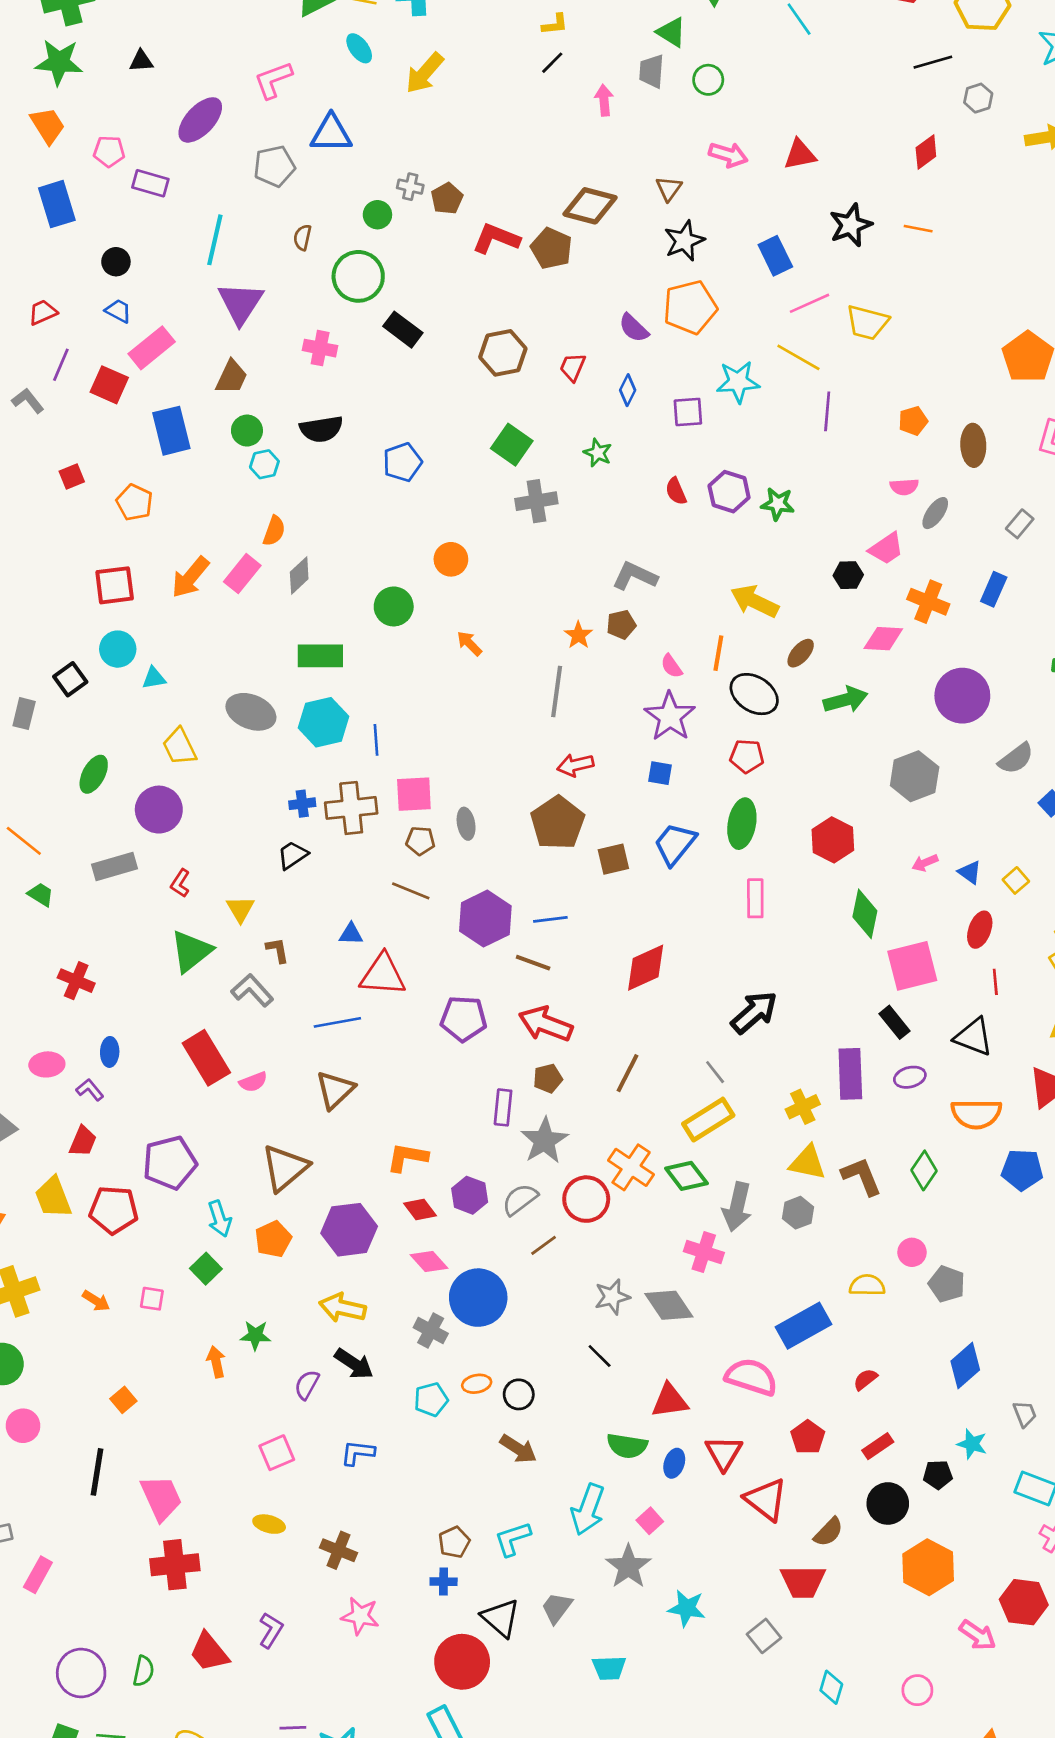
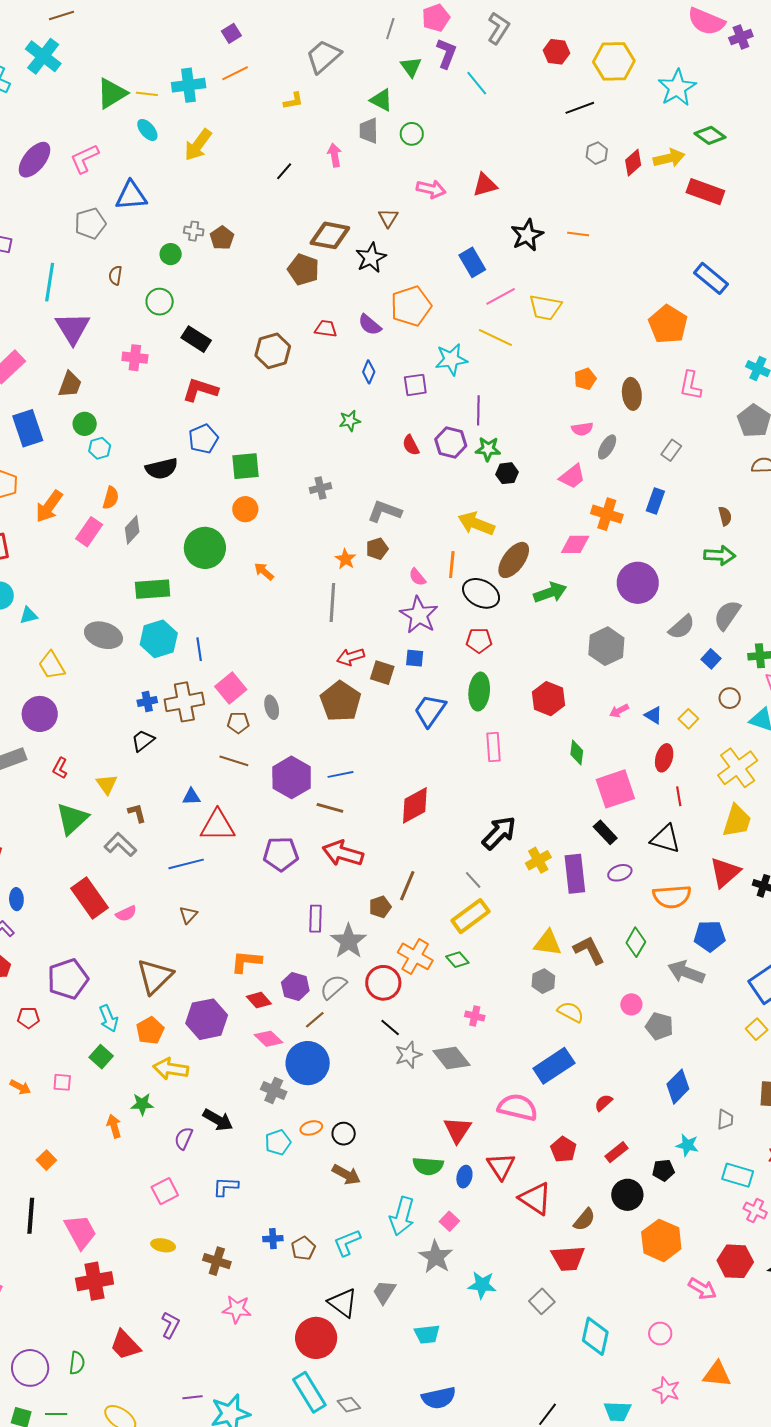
black line: (552, 63) -> (284, 171), moved
gray hexagon: (978, 98) -> (597, 153), moved
purple ellipse: (200, 120) -> (35, 160), moved
red diamond: (926, 152) -> (633, 163), moved
red L-shape: (496, 239) -> (200, 390), moved
black star: (684, 241) -> (371, 258), moved
green circle: (358, 276) -> (160, 302), size x0.7
red trapezoid: (573, 367) -> (326, 329), moved, turned 80
purple line: (827, 411) -> (478, 410), moved
black semicircle: (321, 429) -> (162, 469), moved
green square: (512, 445) -> (246, 466), moved, turned -36
green star: (598, 453) -> (350, 421), turned -30
gray cross: (536, 501) -> (321, 488), moved, size x0.7
black hexagon: (848, 575) -> (507, 473), moved
orange arrow: (190, 577) -> (49, 506), moved
green circle: (394, 606) -> (205, 548), size x1.4
brown ellipse: (801, 653) -> (514, 560), size x1.6
pink square: (414, 794) -> (231, 688), turned -32
brown square: (613, 859) -> (382, 673), moved, turned 35
green diamond: (865, 914) -> (577, 753), size x0.7
brown pentagon: (548, 1078) -> (380, 907), moved
brown triangle: (335, 1090) -> (188, 915), size x0.6
yellow cross: (803, 1107) -> (538, 860), moved
green diamond: (686, 1176) -> (457, 960), size x0.7
gray arrow: (737, 1207) -> (686, 972), moved, turned 102
red pentagon: (114, 1210) -> (28, 1018), size x0.6
brown line: (544, 1245) -> (315, 1020), moved
pink cross: (704, 1252) -> (475, 1016), size x0.7
yellow semicircle: (867, 1285) -> (571, 1012), moved, turned 32
yellow arrow: (343, 1308) -> (171, 1069), moved
black line: (600, 1356) -> (390, 1028), moved
red triangle: (670, 1401) -> (457, 1130), turned -44
gray trapezoid: (1025, 1414) -> (725, 1120), turned 30
blue cross: (444, 1582) -> (273, 1239), moved
cyan diamond: (831, 1687) -> (595, 1336), size x1.5

